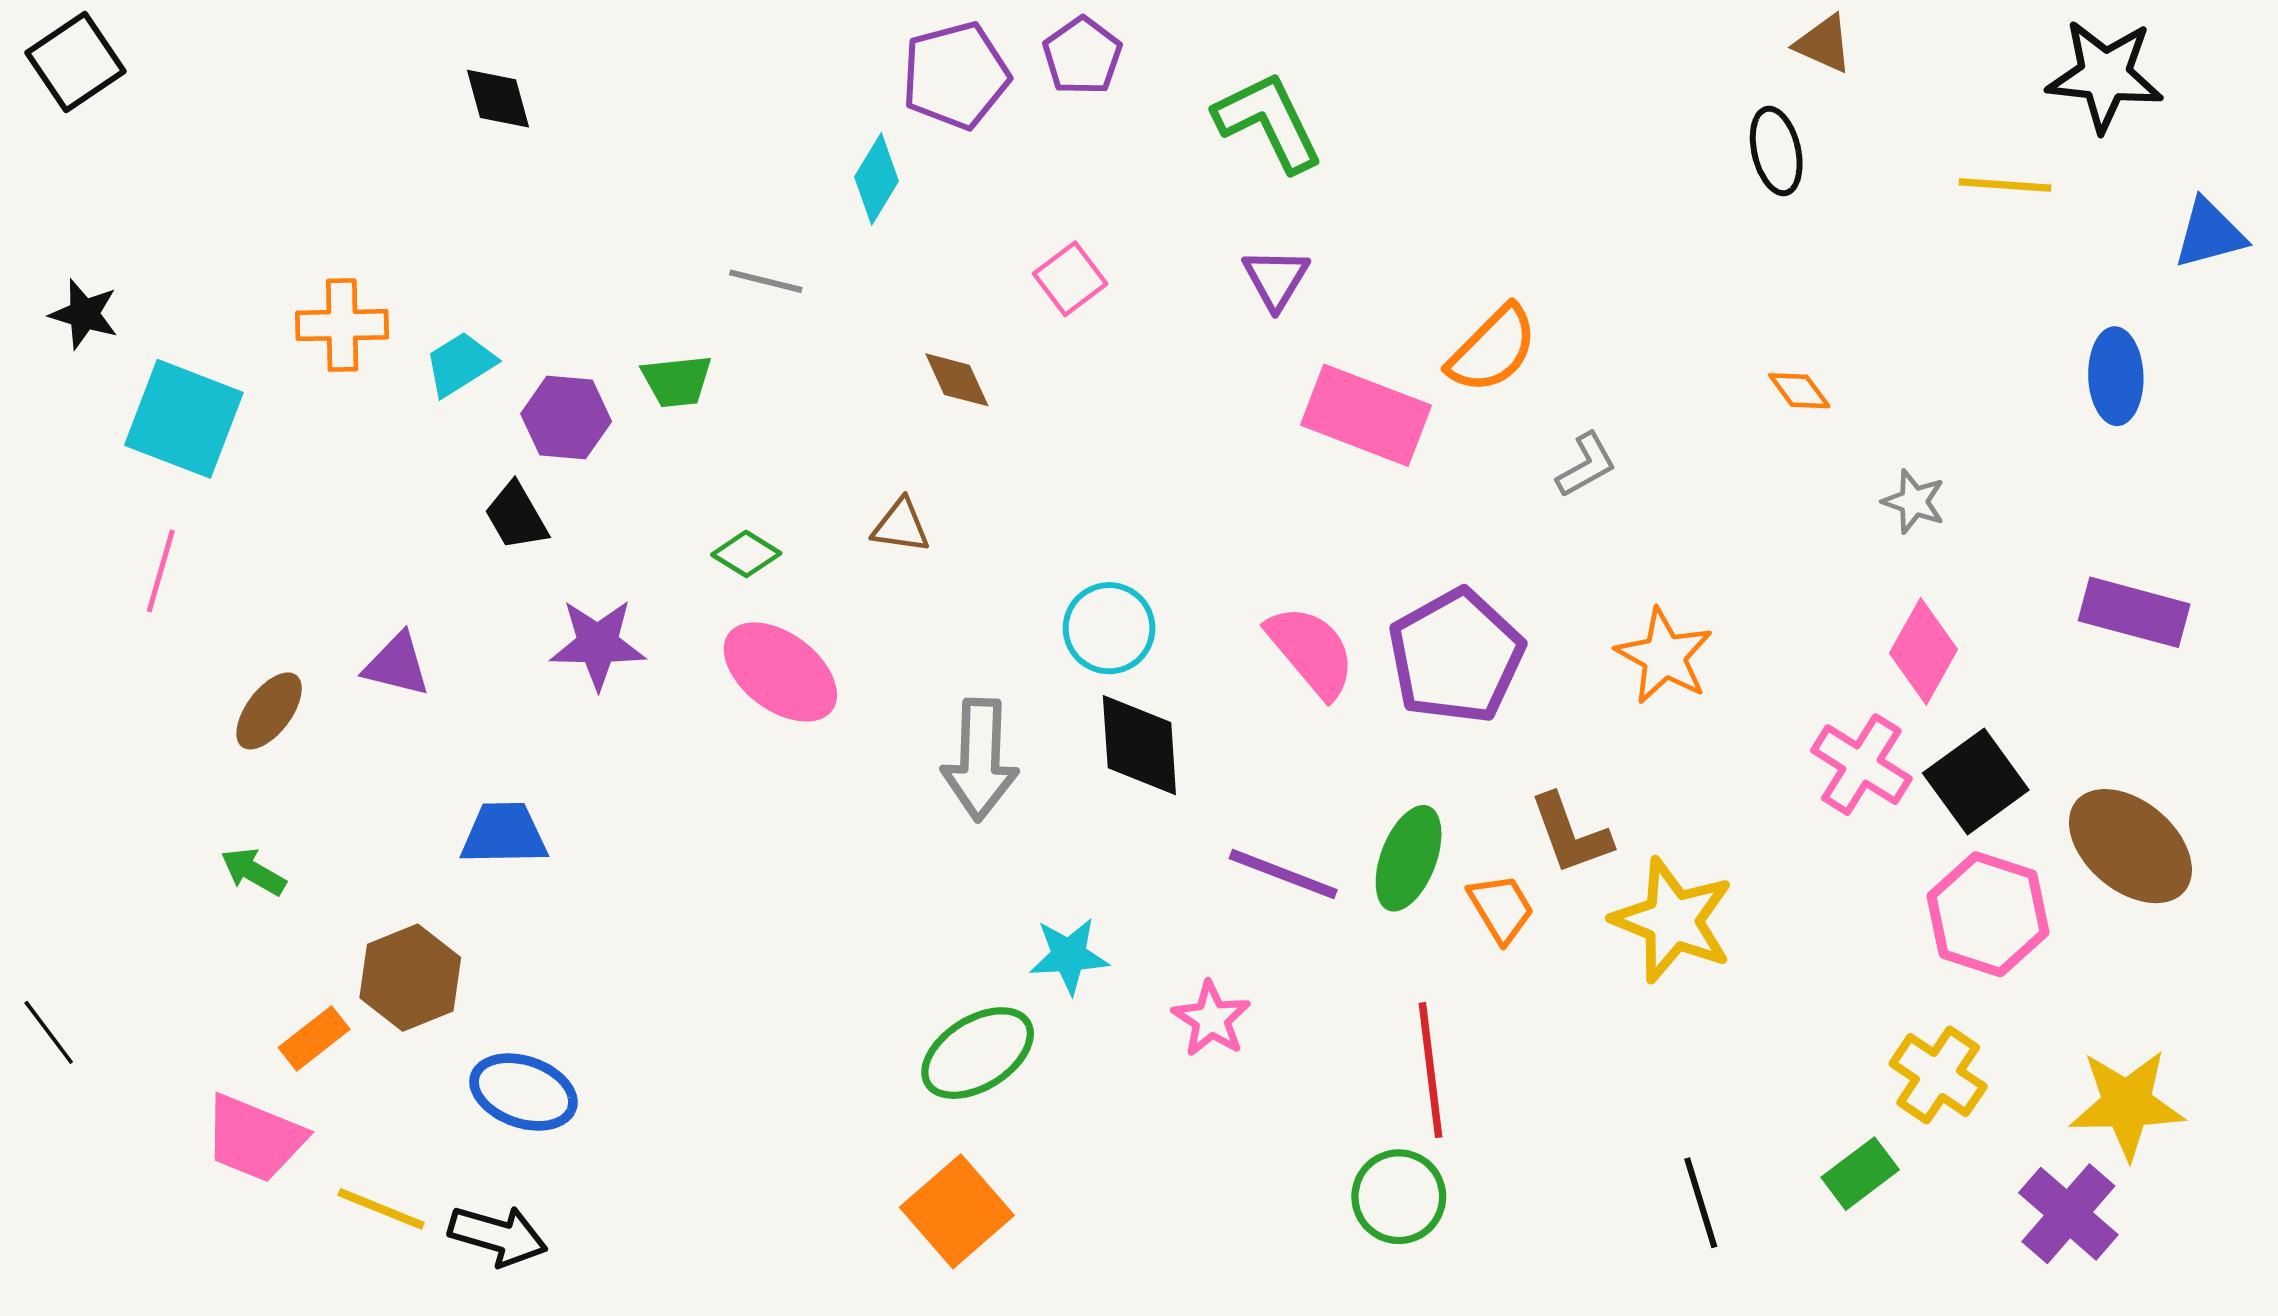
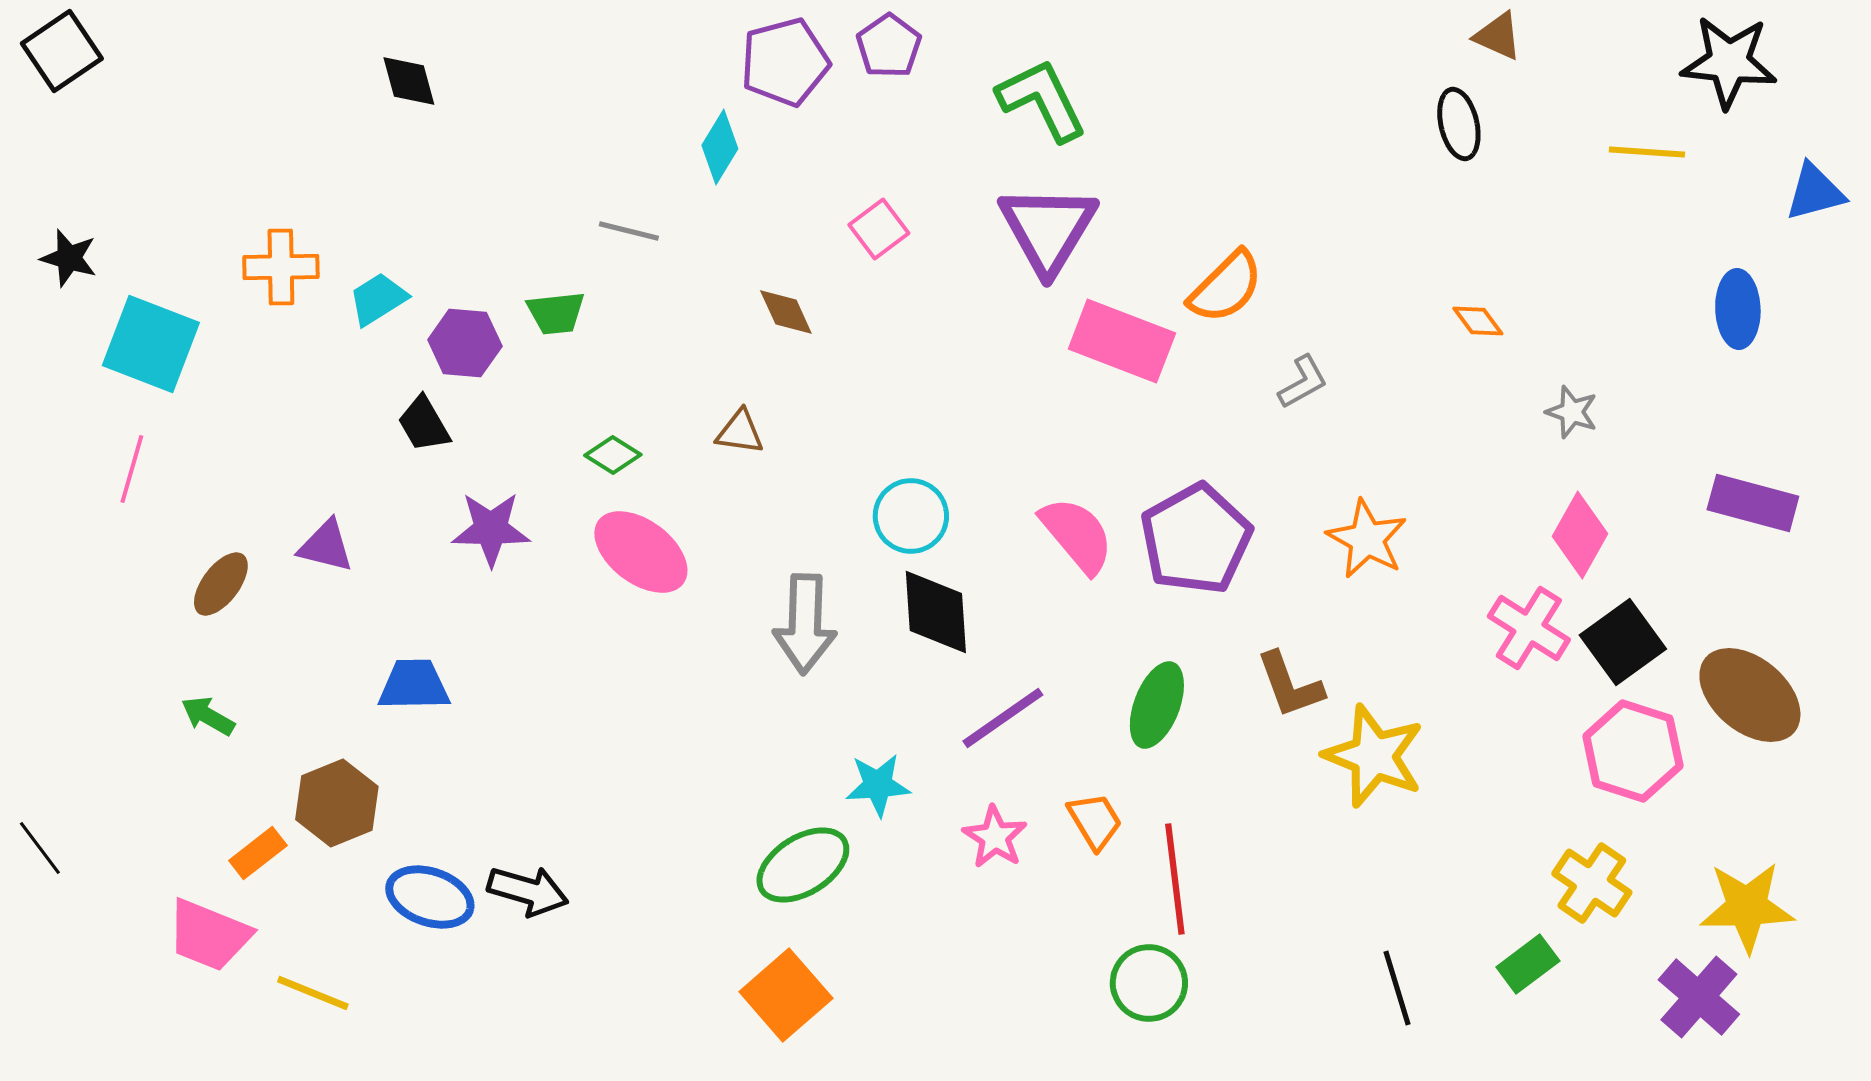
purple triangle: (1276, 279) -> (1048, 229), size x1.8
purple line: (1283, 874) -> (1003, 718), moved, turned -56
orange trapezoid: (1501, 908) -> (1095, 821), moved
black arrow: (498, 1236) -> (528, 891), moved

